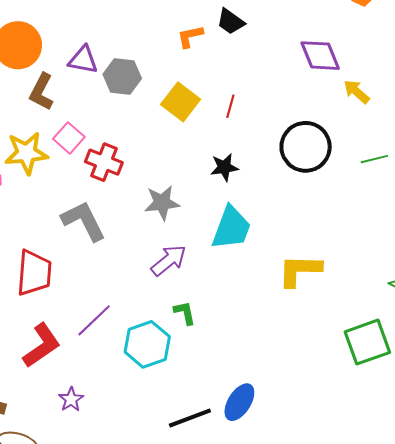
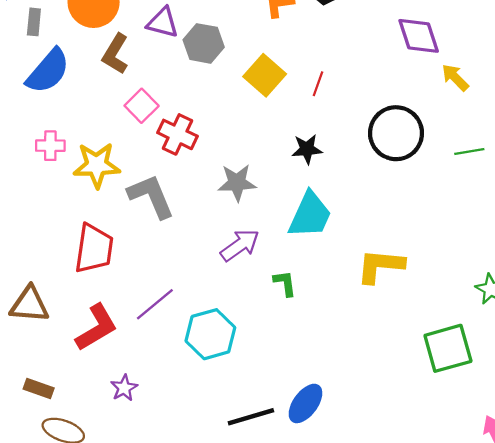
yellow star: (26, 153) -> (97, 165), moved
green L-shape: (185, 313) -> (285, 283), moved

